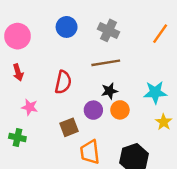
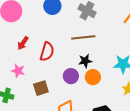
red arrow: (18, 72) -> (23, 43), moved, turned 48
brown square: (69, 127) -> (41, 88), moved

